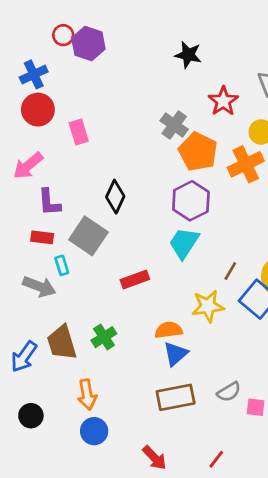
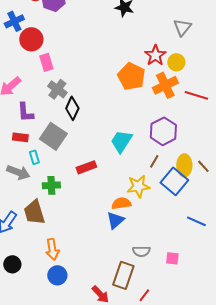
red star: (223, 101) -> (155, 55), moved
red circle: (38, 110) -> (31, 39), moved
gray cross: (174, 125) -> (57, 89), moved
purple hexagon: (191, 201) -> (163, 131), moved
orange semicircle: (169, 330) -> (121, 203), moved
green cross: (104, 337) -> (51, 185), moved, turned 30
gray semicircle: (229, 392) -> (141, 251), moved, turned 30
brown rectangle: (176, 397) -> (123, 275), moved, turned -60

